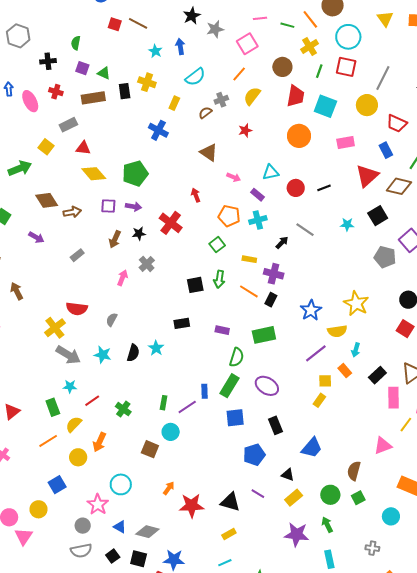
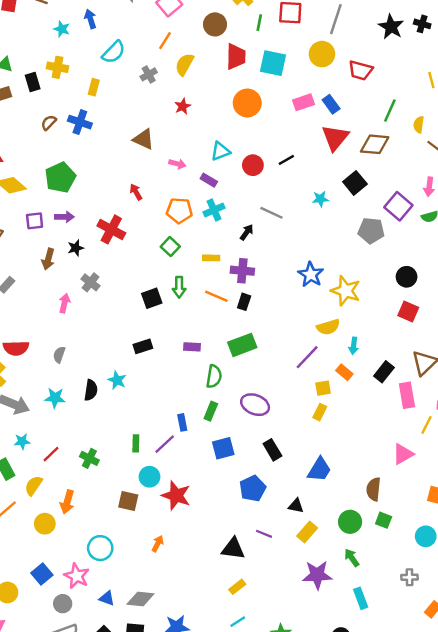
brown semicircle: (205, 113) -> (49, 123), moved
blue rectangle: (386, 150) -> (331, 104), moved
blue star: (311, 310) -> (311, 275), moved
green rectangle: (230, 386) -> (211, 411), size x0.7
blue square: (57, 485) -> (42, 574), moved
green square: (358, 498) -> (384, 520), turned -32
red star: (192, 506) -> (176, 496), moved, turned 30

